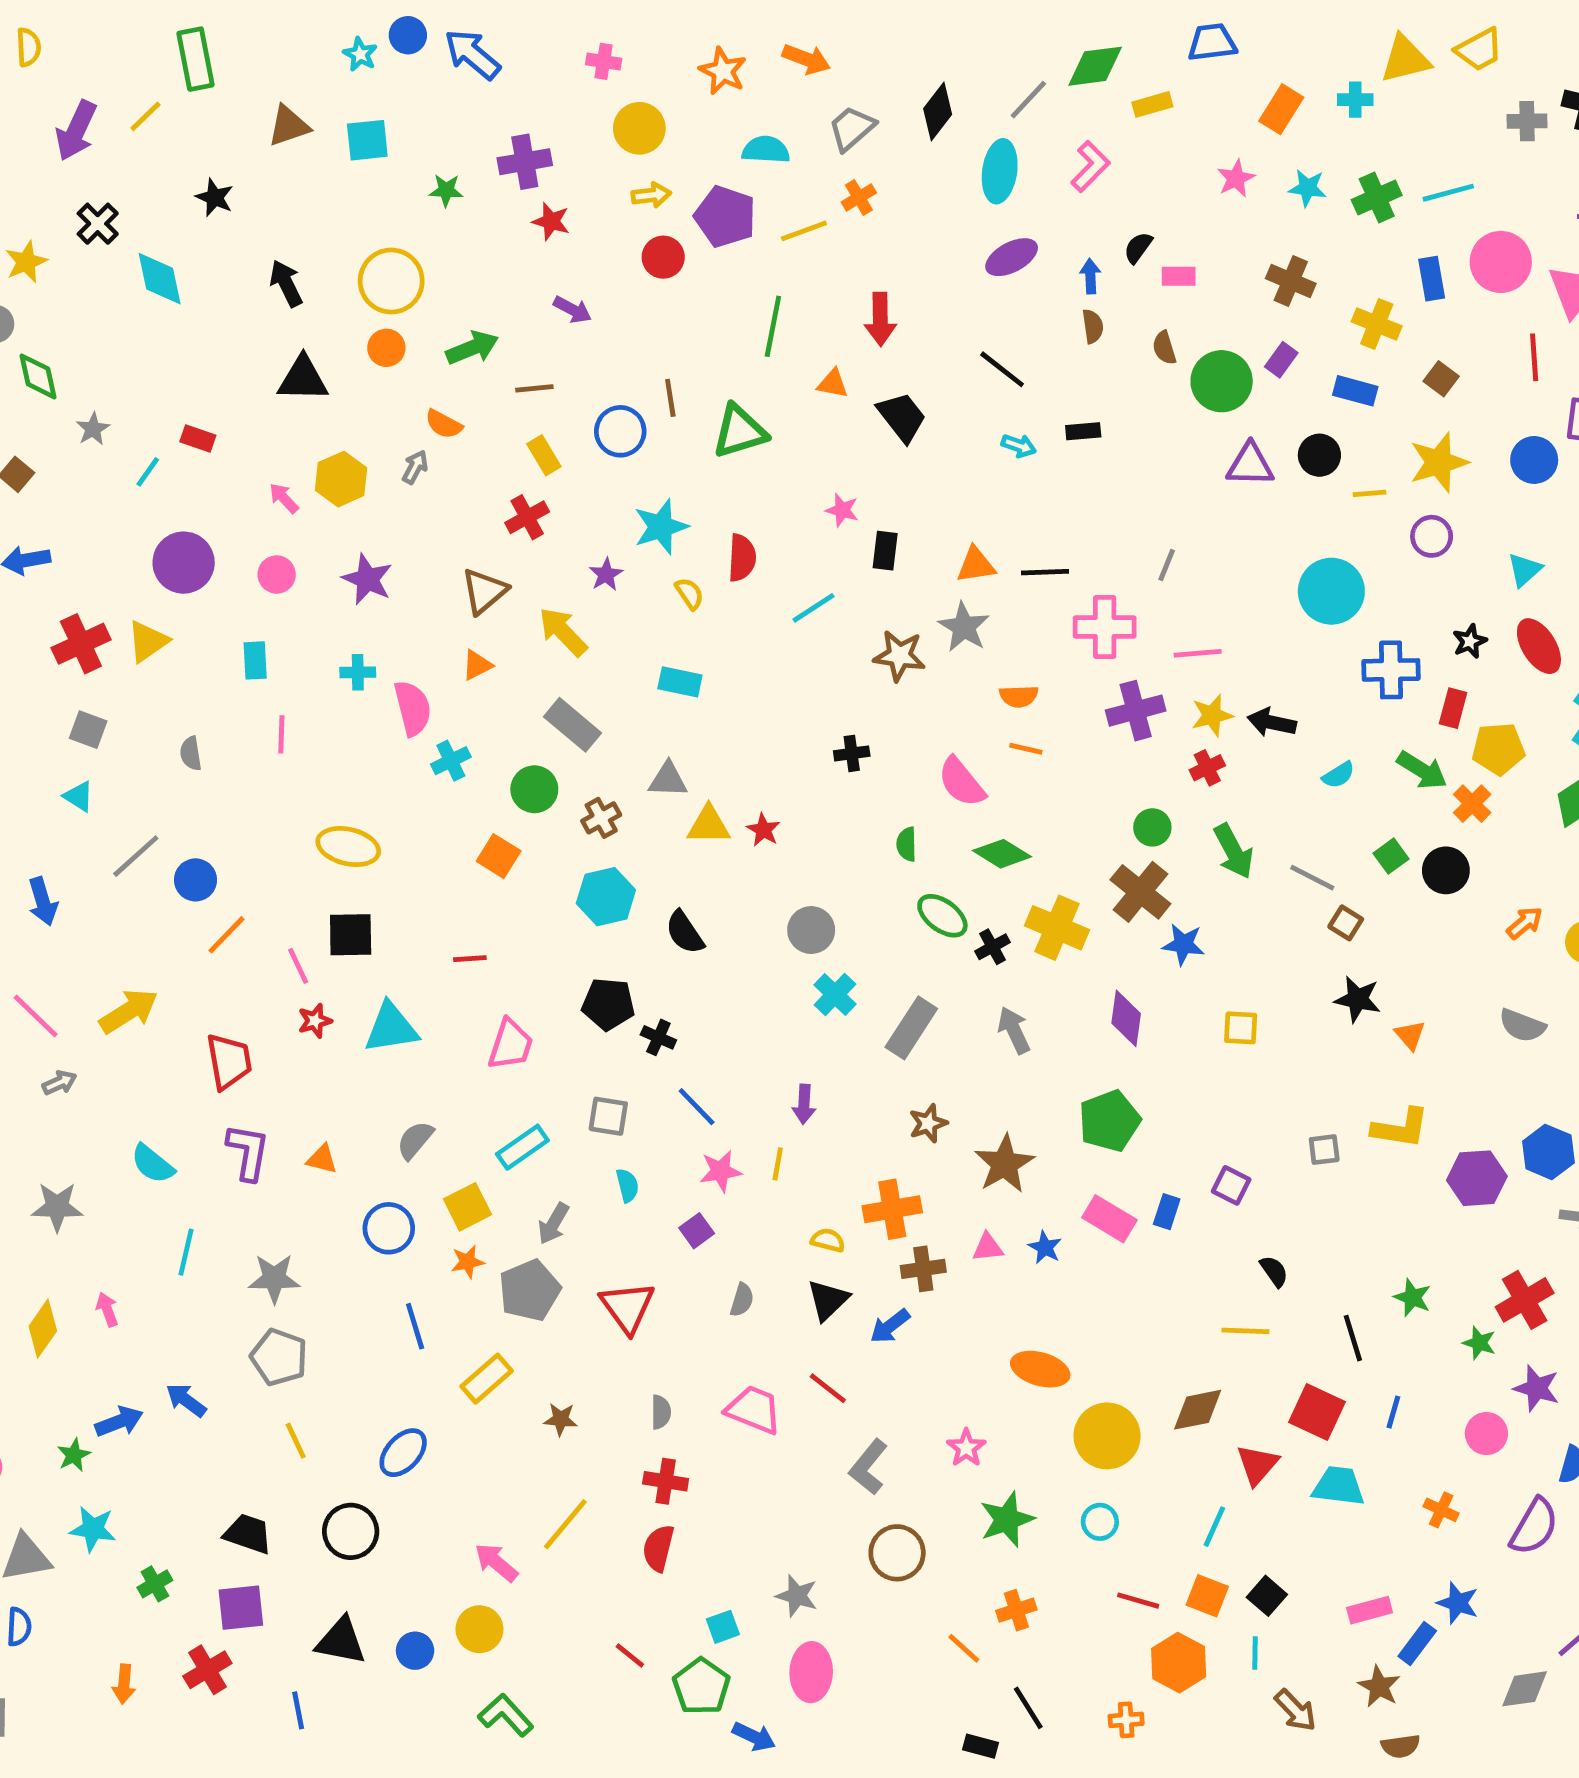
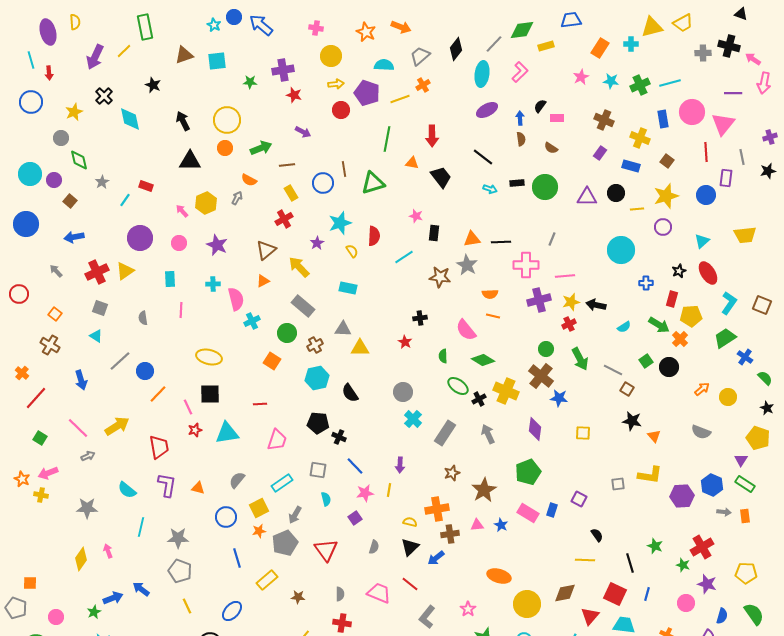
brown semicircle: (1164, 348) -> (551, 148), turned -40
green circle: (1222, 381) -> (545, 187), moved
blue cross: (1391, 670) -> (646, 283), size x0.6
red star: (763, 830) -> (405, 342), moved

